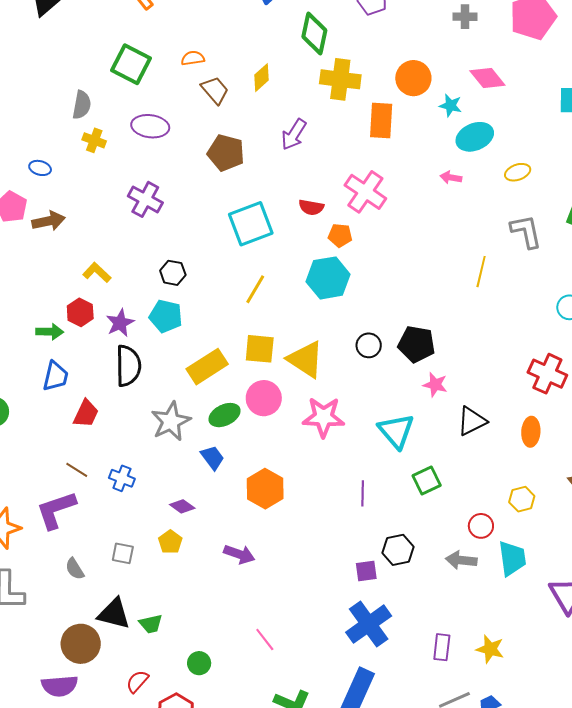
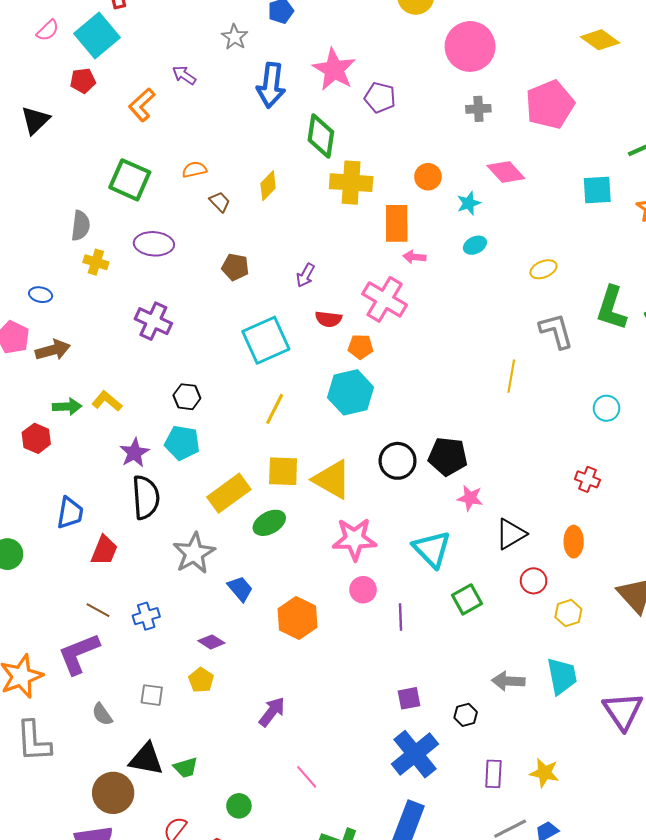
orange circle: (413, 78) -> (428, 177), size x0.7
brown trapezoid: (215, 90) -> (220, 202), size x0.7
cyan star: (451, 105) -> (469, 203), turned -30
purple arrow: (294, 135) -> (305, 275), moved, size x0.7
cyan ellipse: (475, 137) -> (475, 245), moved, size x0.6
brown pentagon: (226, 153) -> (235, 267), size x0.7
pink arrow: (451, 177) -> (414, 257), moved
red hexagon: (80, 312) -> (36, 438), moved
green arrow: (50, 332) -> (67, 407), moved
black circle: (369, 345) -> (398, 461), size x1.4
red cross: (547, 374) -> (587, 479), size x0.6
pink circle: (264, 398) -> (363, 590), moved, size x0.7
green ellipse: (225, 415) -> (269, 523), moved
blue cross: (122, 478) -> (146, 616), turned -35
red circle: (481, 526) -> (534, 581), moved
black hexagon: (398, 550) -> (466, 715), moved, size x0.7
purple arrow: (239, 554) -> (272, 712), moved, turned -68

